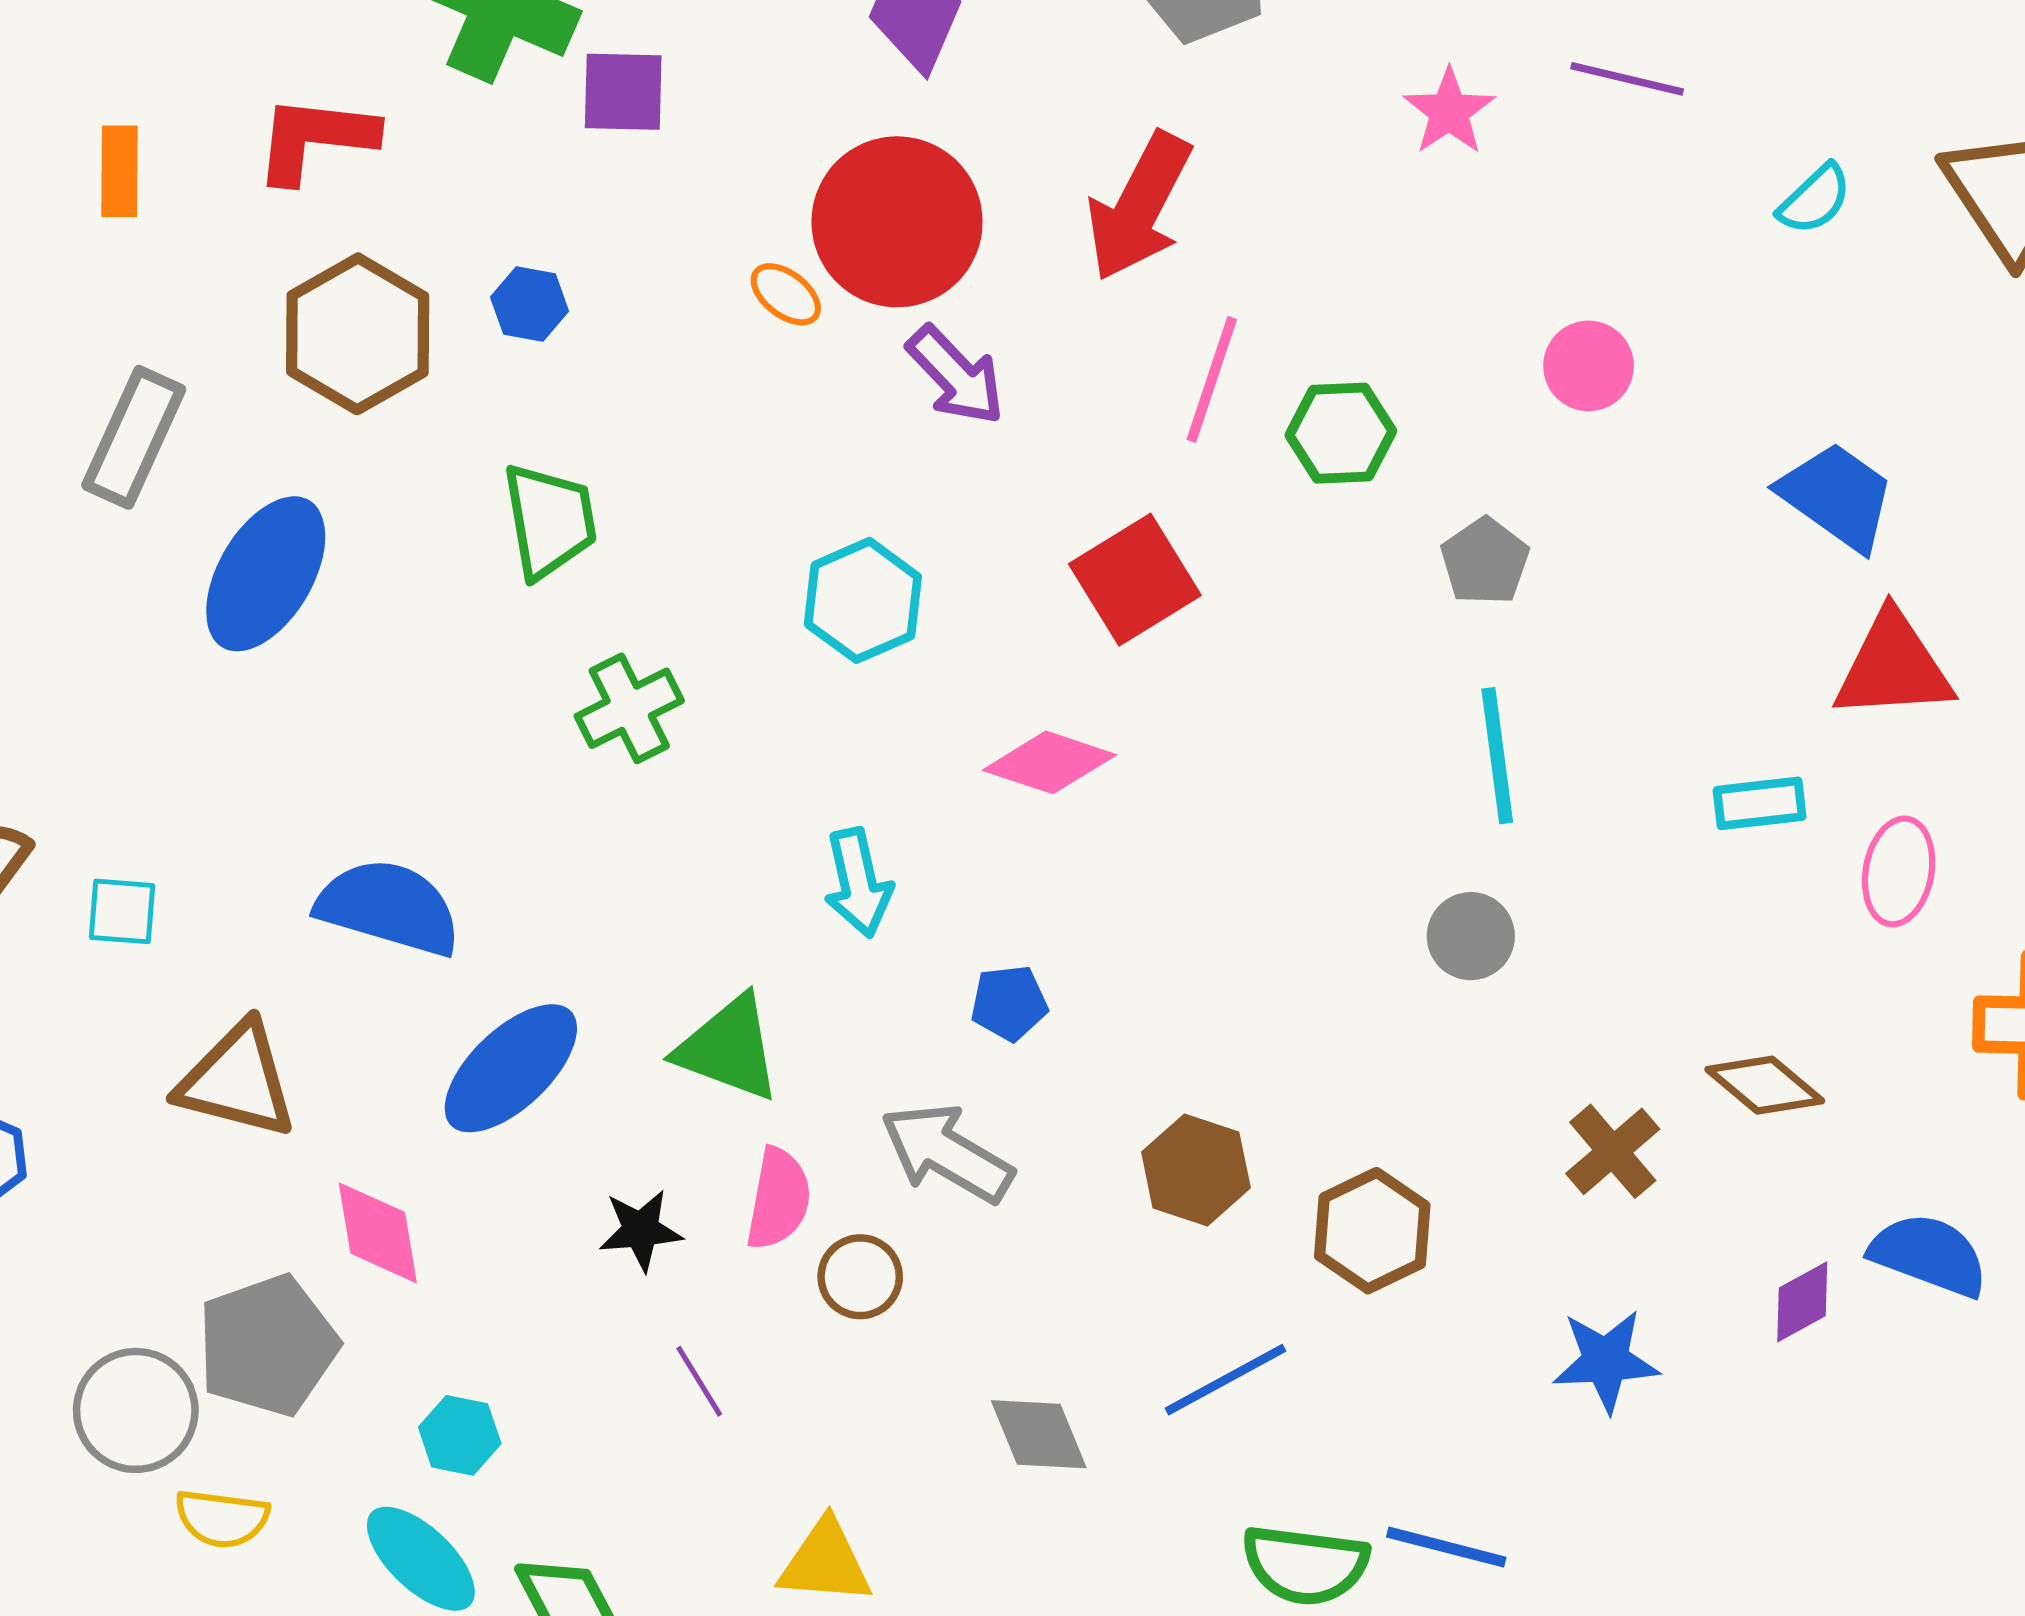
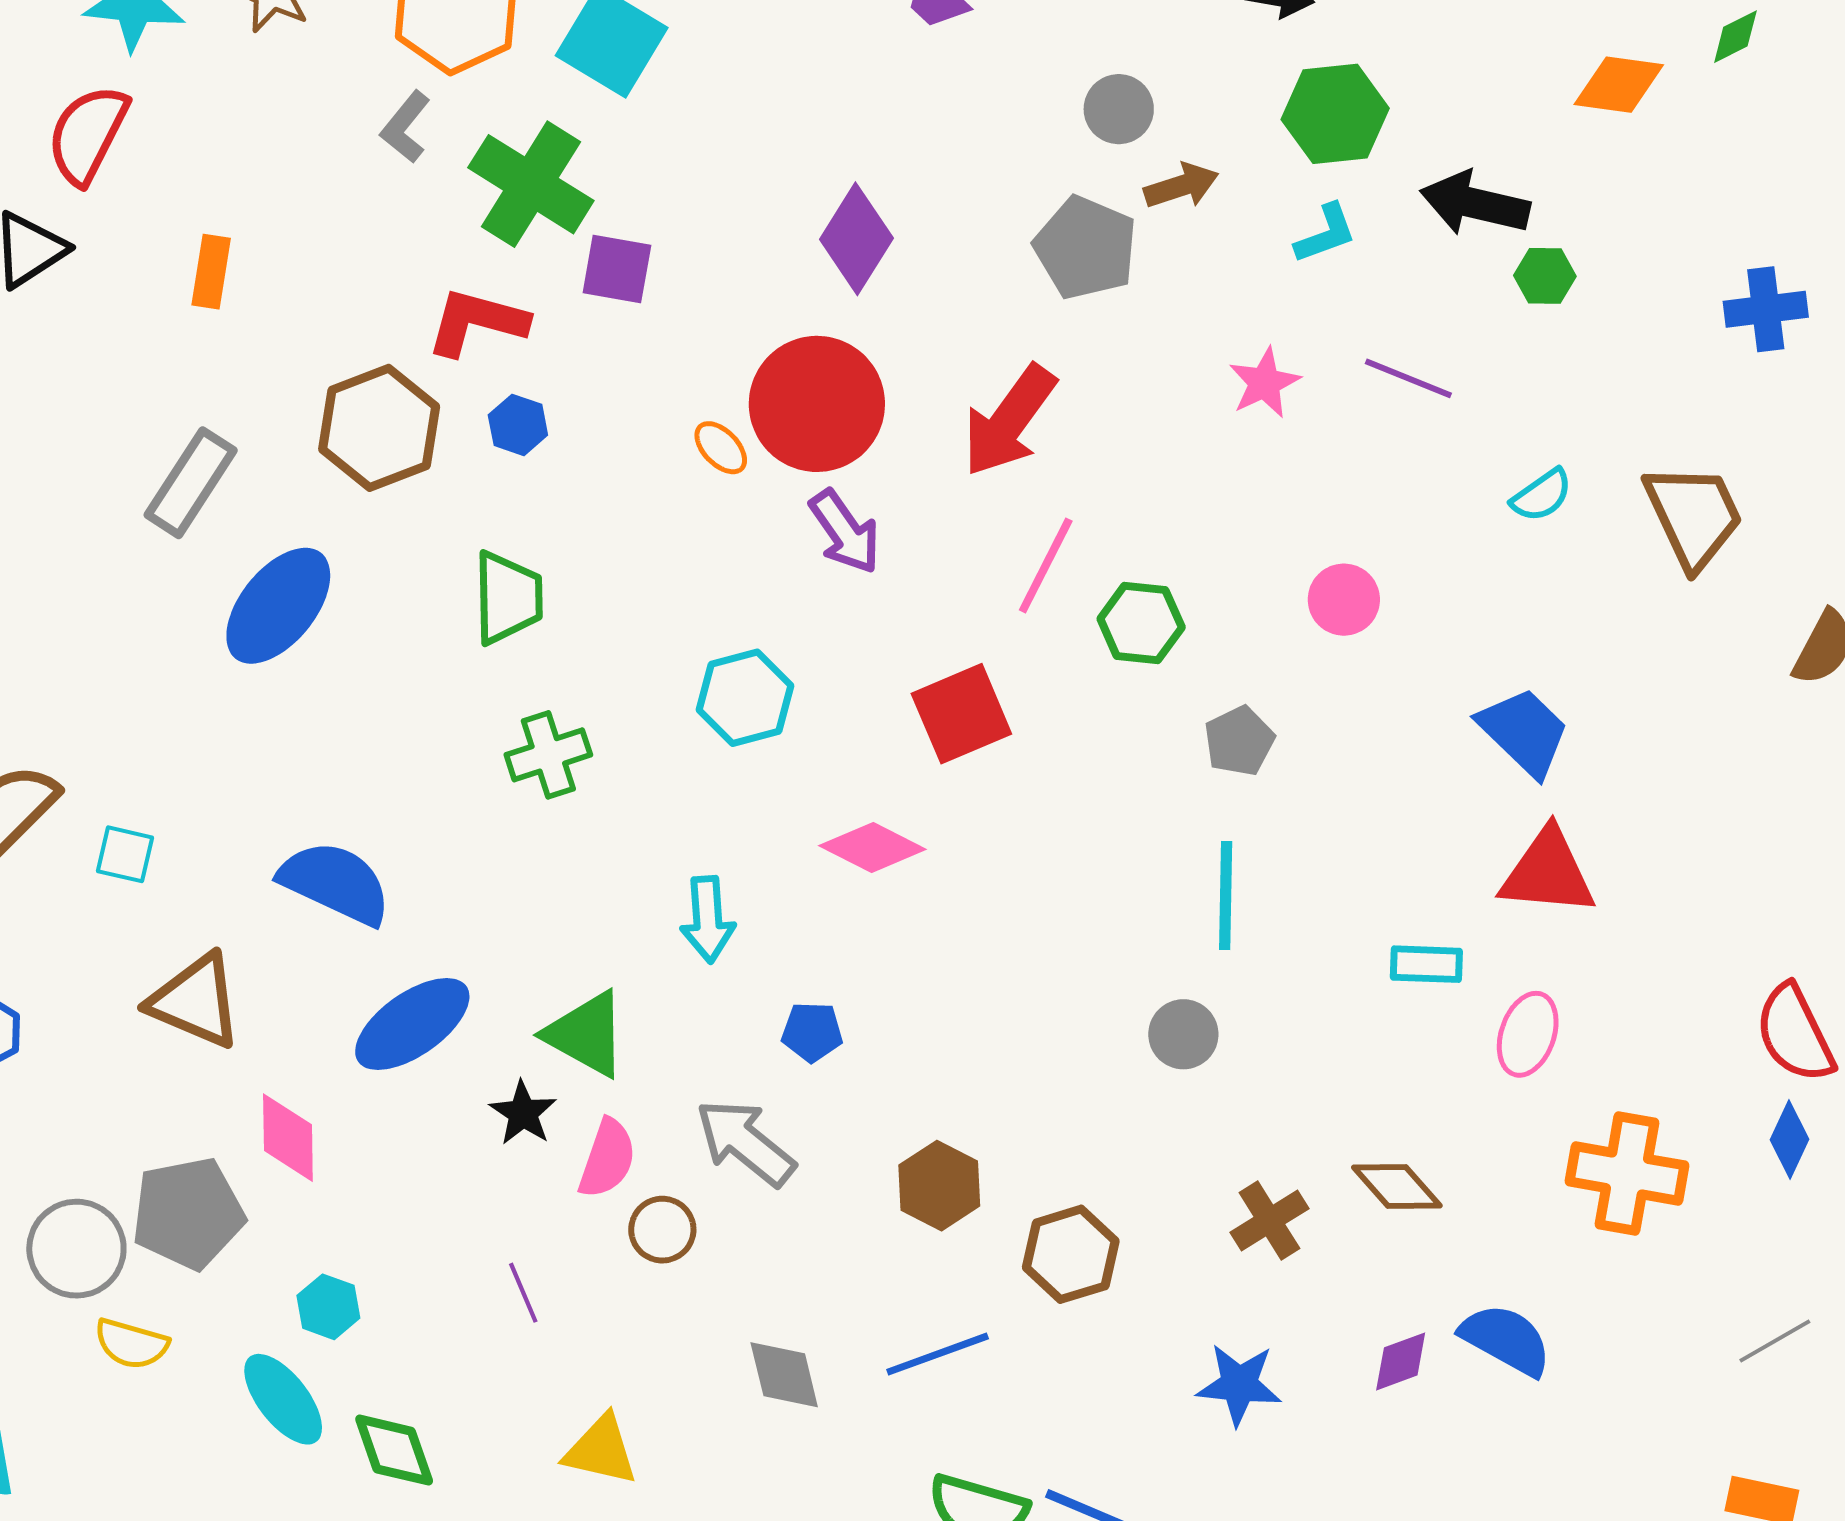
red L-shape: (315, 139) -> (477, 322), moved
black star: (641, 1230) -> (523, 1113), moved, turned 30

